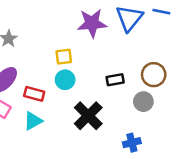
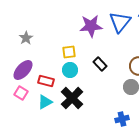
black rectangle: (115, 80) -> (100, 64), moved, turned 56
black cross: (88, 116) -> (72, 98), moved

